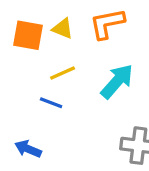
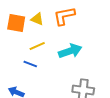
cyan arrow: (117, 81) -> (70, 51), turned 30

